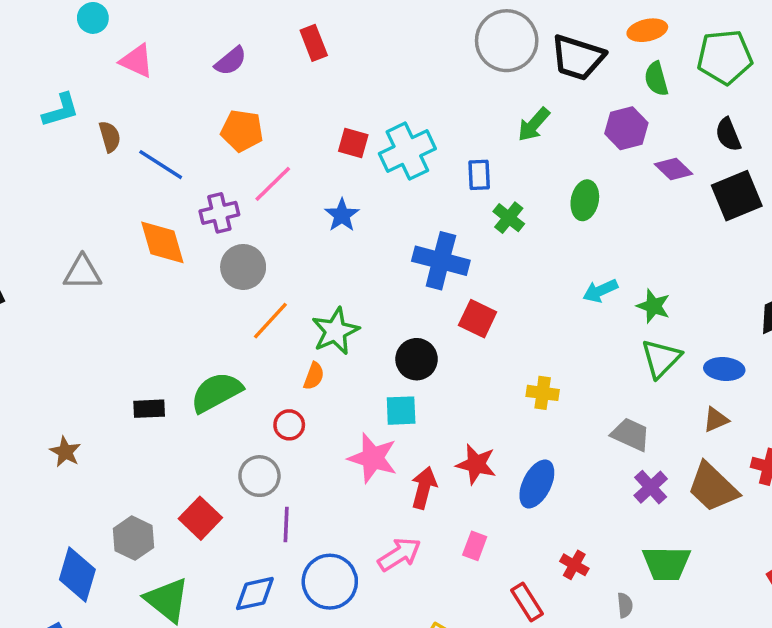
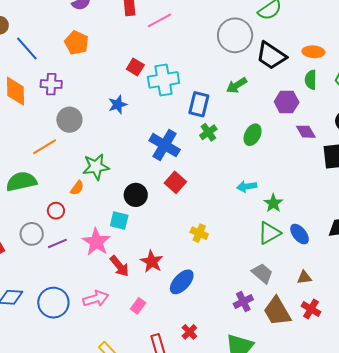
blue rectangle: (479, 175) -> (199, 104), size x1.4
pink line: (273, 184) -> (159, 20), moved
gray circle: (243, 267) -> (69, 120), moved
orange line: (270, 321) -> (45, 147), moved
blue ellipse: (724, 369) -> (299, 234), moved, turned 30
brown triangle: (716, 420) -> (304, 277), moved
gray trapezoid: (631, 434) -> (262, 273), moved
red arrow: (424, 488) -> (119, 266), turned 110
purple line: (286, 524) -> (57, 243), moved, turned 48

